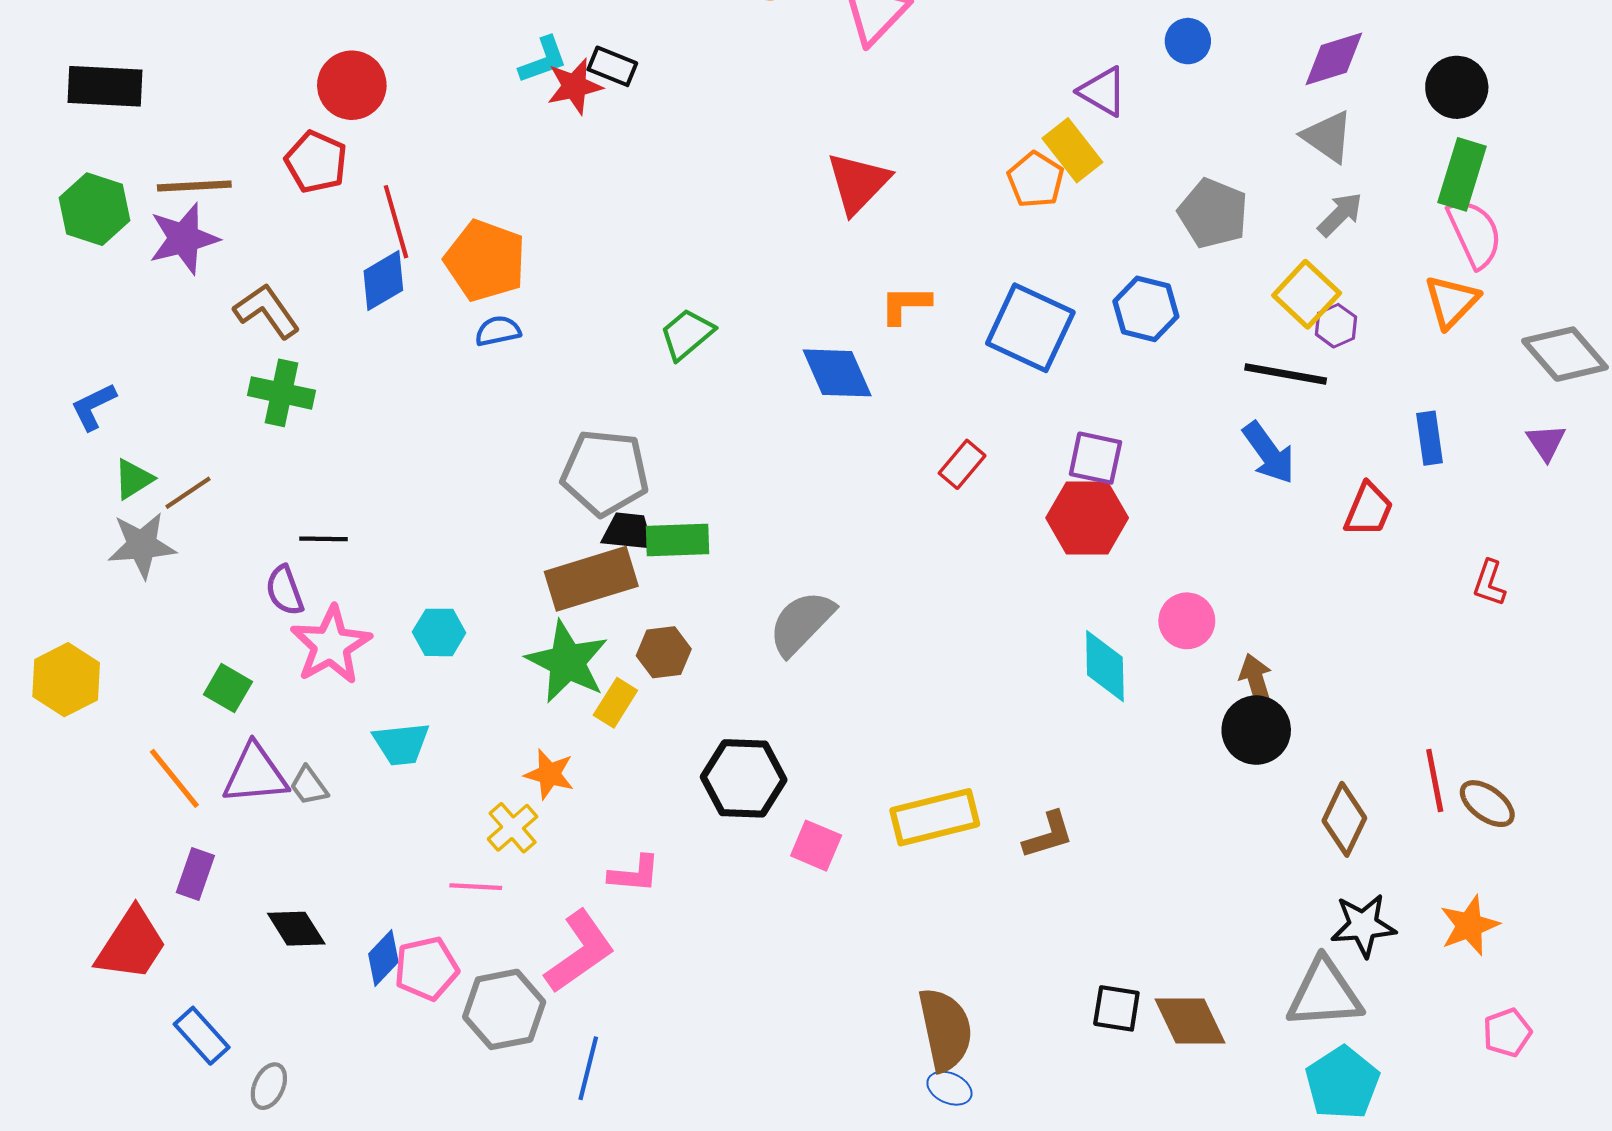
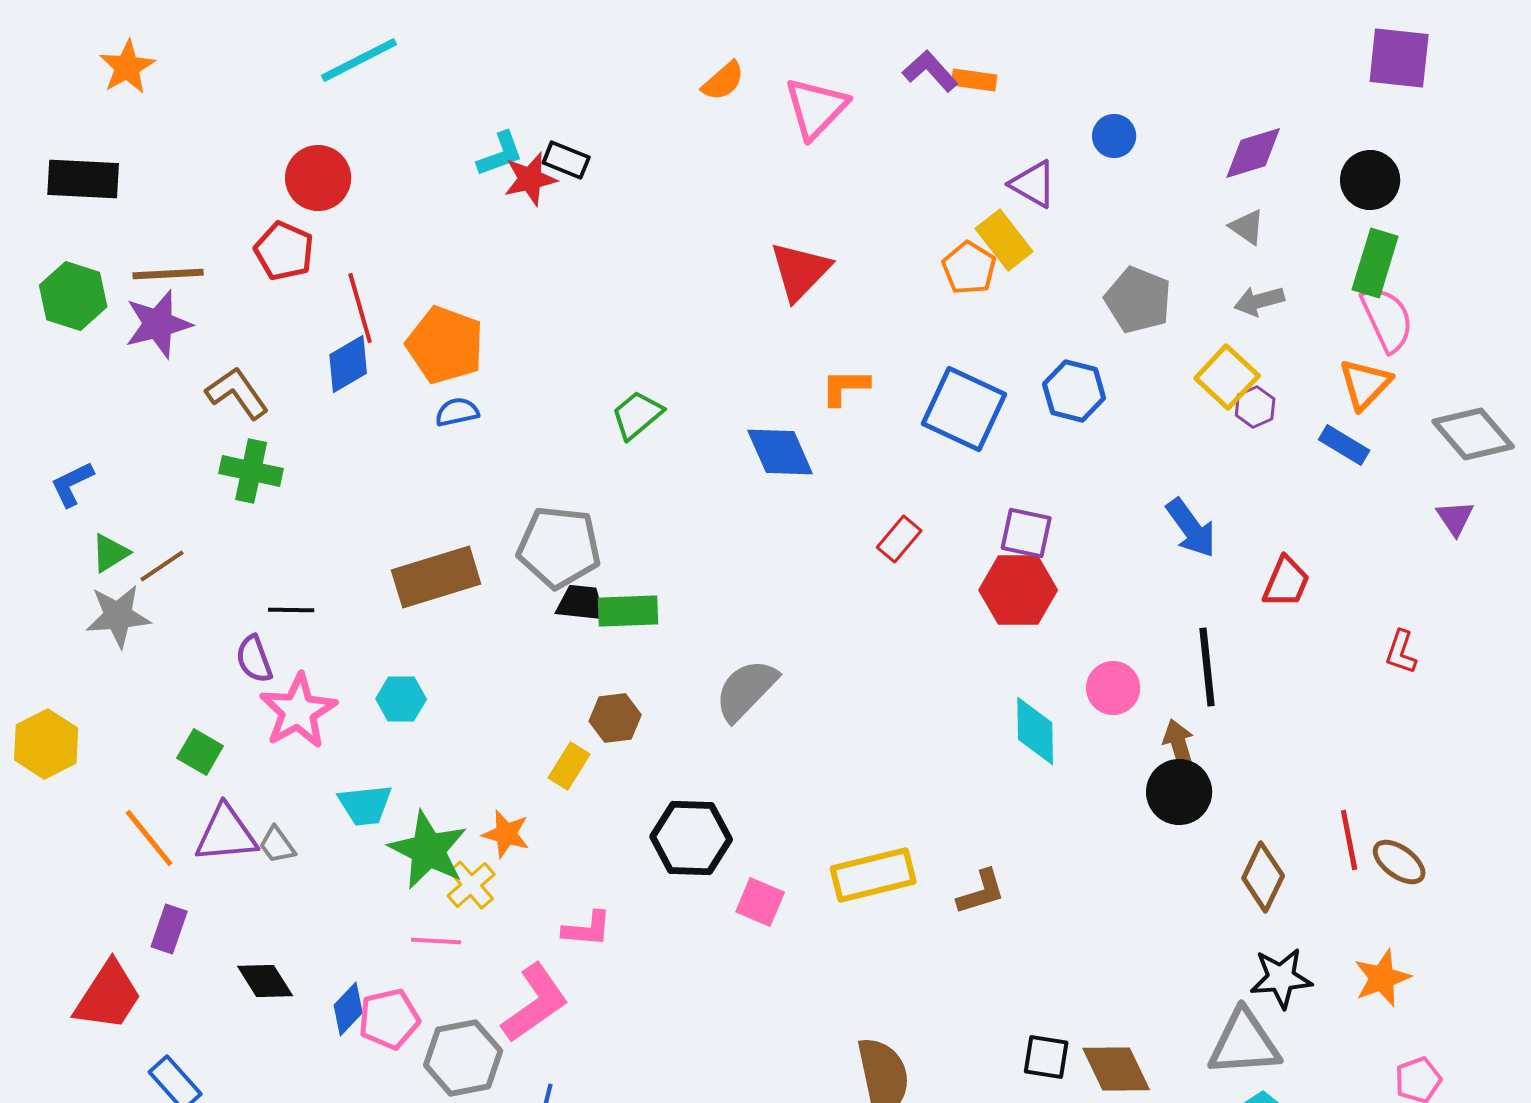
gray triangle: (1328, 137) -> (1247, 227), size x0.7
gray arrow: (1340, 214) -> (1259, 301), turned -150
black line: (1286, 374) -> (1207, 667), moved, turned 74
blue rectangle: (1429, 438) -> (1344, 445), moved, turned -51
brown rectangle: (591, 579) -> (436, 577), moved
green star: (567, 662) -> (428, 850), moved

